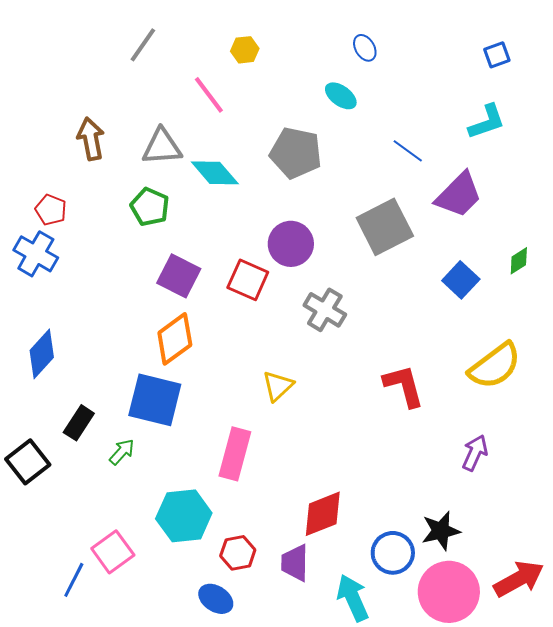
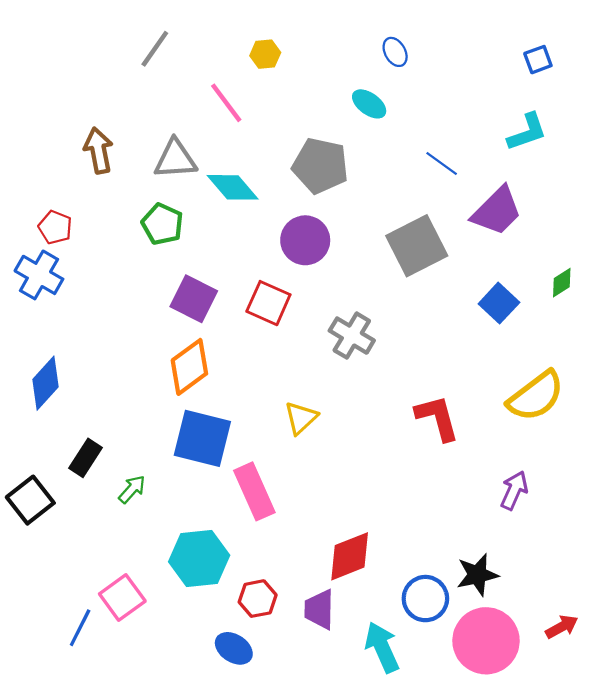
purple circle: (291, 244) -> (305, 240), moved
blue square: (155, 400) -> (202, 438), moved
pink rectangle: (235, 454) -> (254, 491), turned -39
red arrow: (519, 579) -> (562, 627), size x0.6

